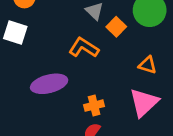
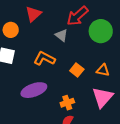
orange square: (116, 27) -> (77, 70), moved
orange L-shape: (84, 48) -> (44, 58), moved

